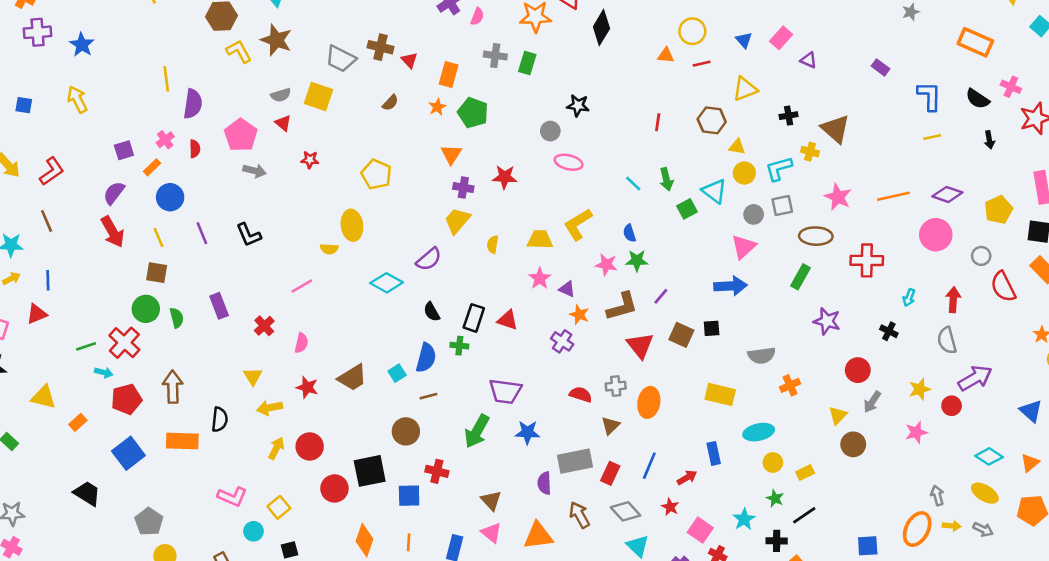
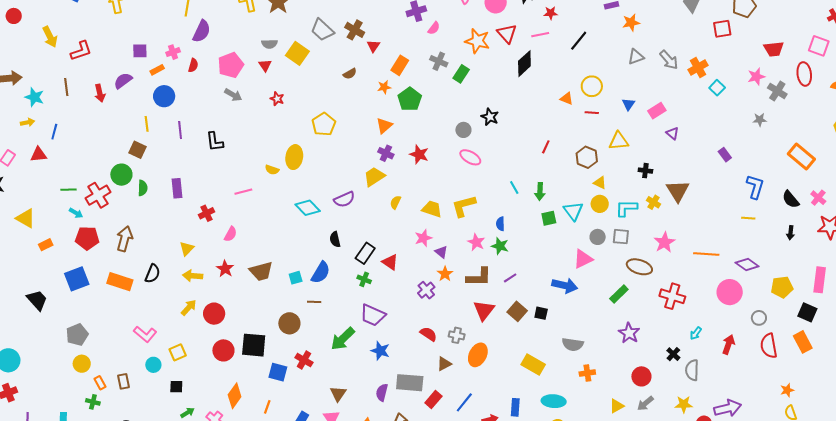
red arrow: (113, 232) -> (100, 93), moved, size x0.7
gray semicircle: (947, 340) -> (692, 370), moved
green cross: (459, 346) -> (364, 279), moved

